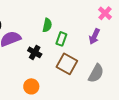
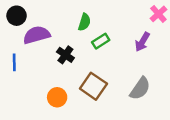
green rectangle: (61, 39) -> (101, 41), turned 32
brown square: (67, 64) -> (93, 86), moved

